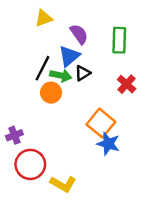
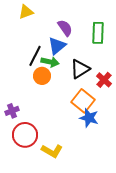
yellow triangle: (44, 18) -> (26, 12), moved
black triangle: (83, 73) -> (80, 69), moved, size x1.5
red cross: (127, 84) -> (104, 80), moved

